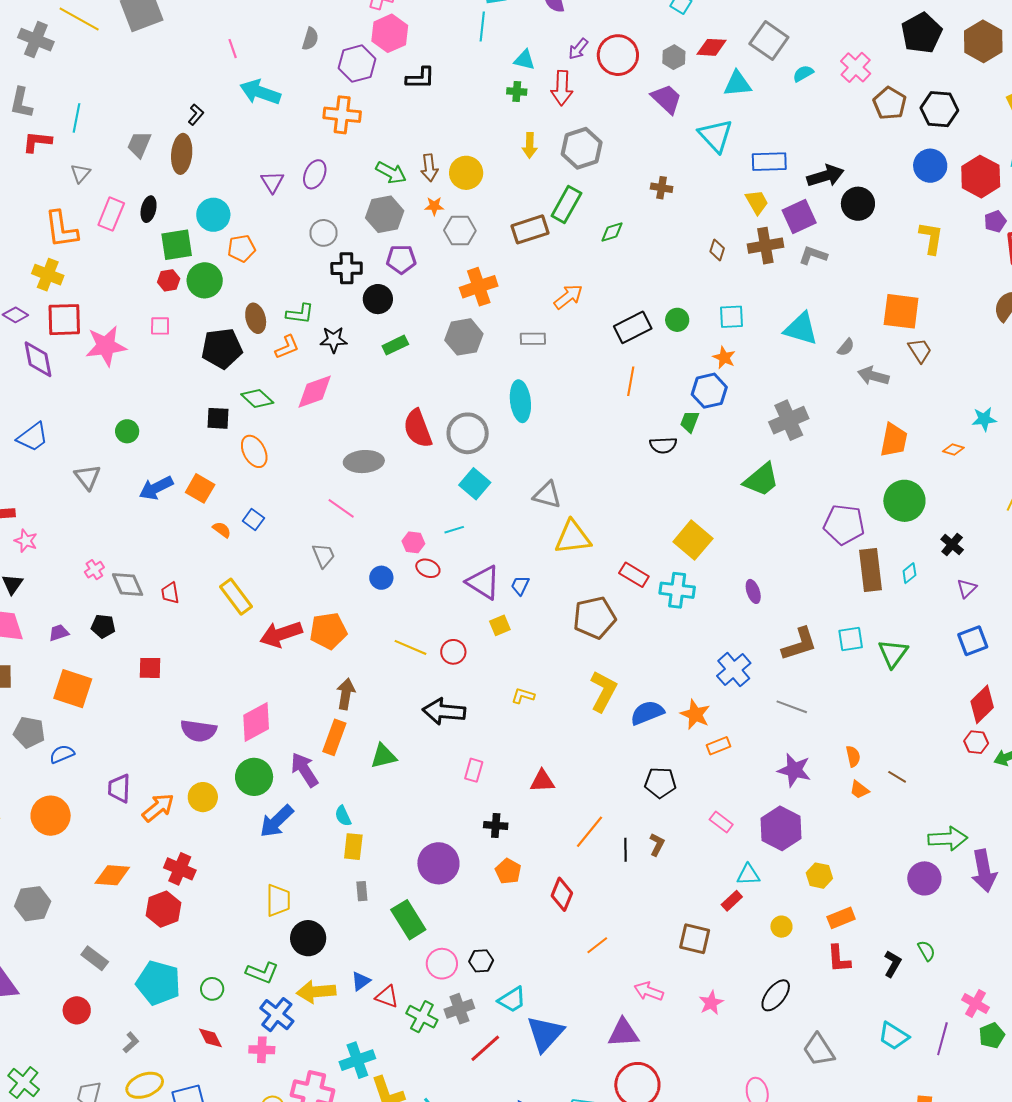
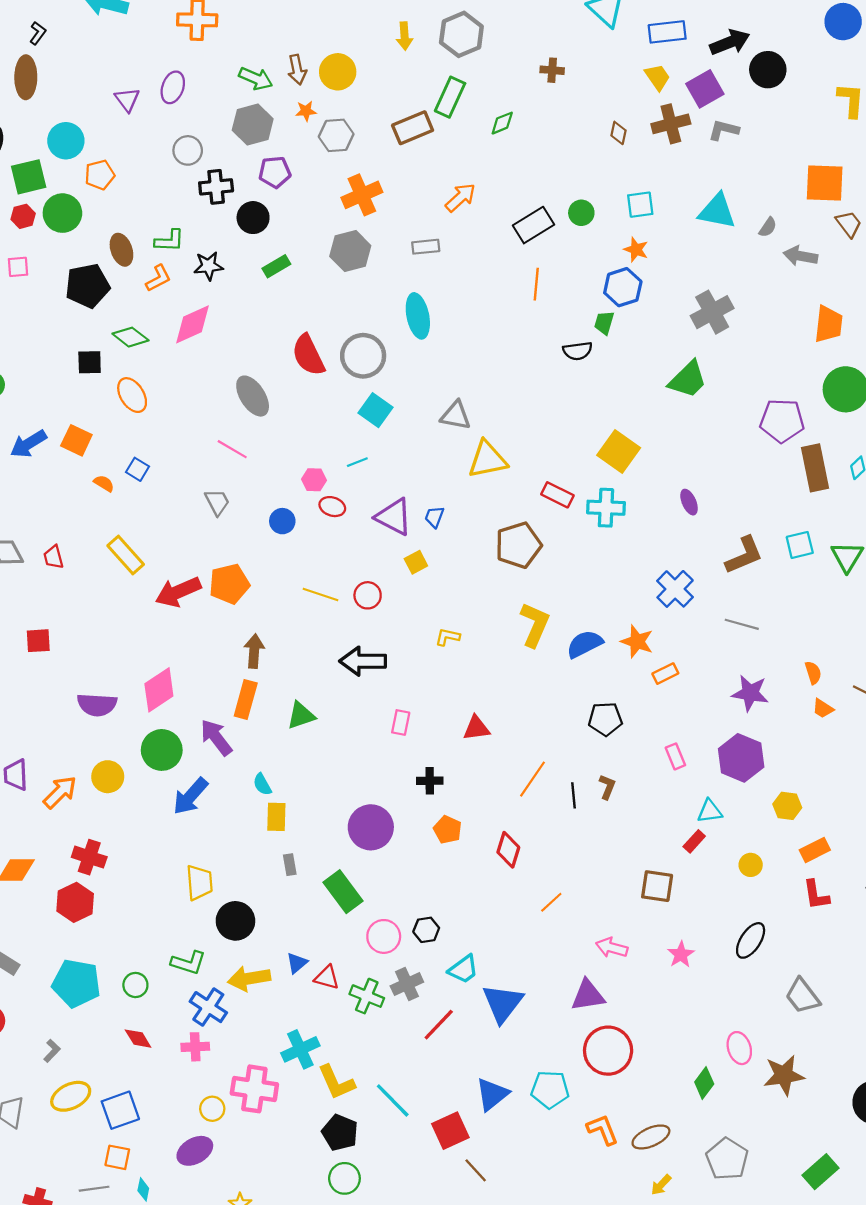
gray ellipse: (364, 462) -> (253, 396), turned 66
pink rectangle: (721, 822) -> (675, 756), turned 35

